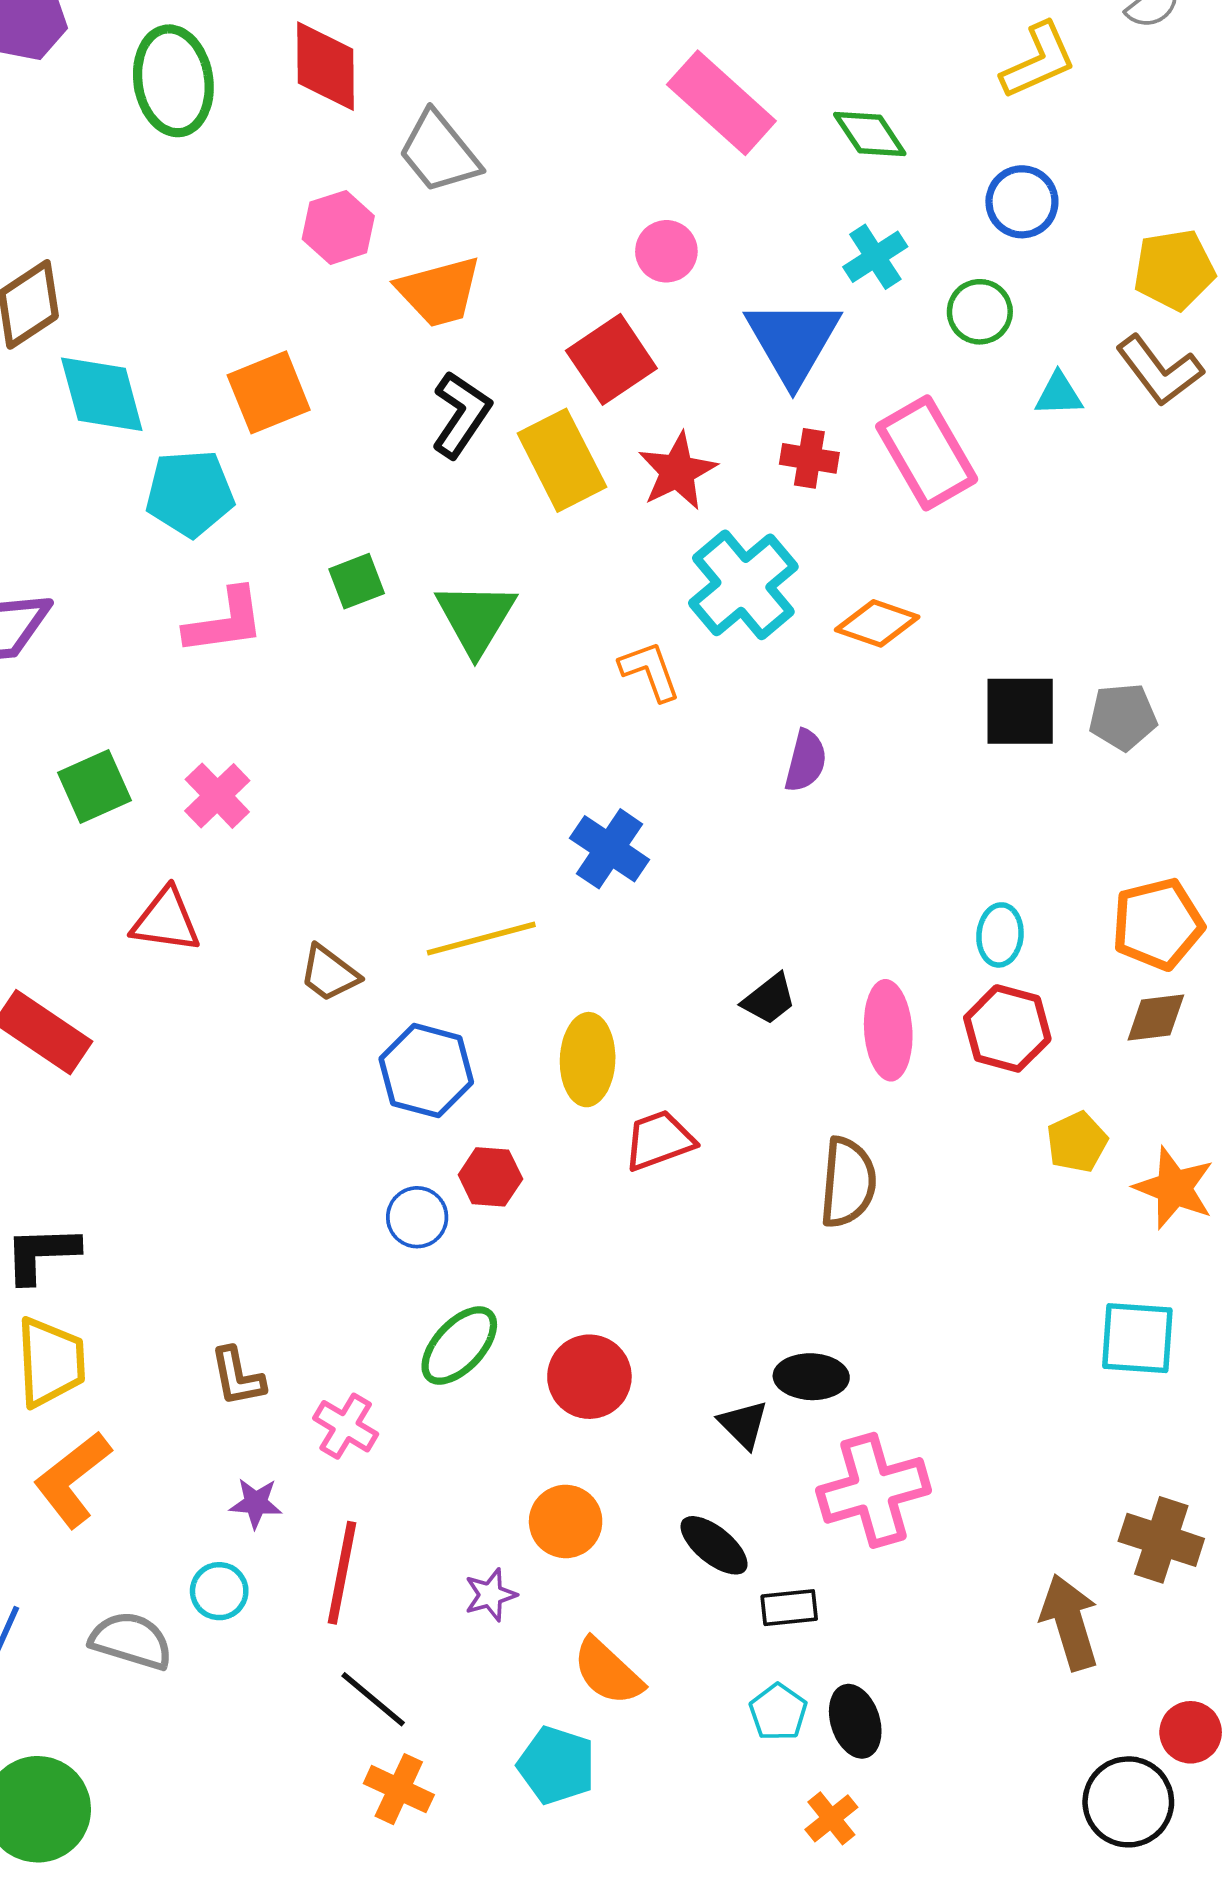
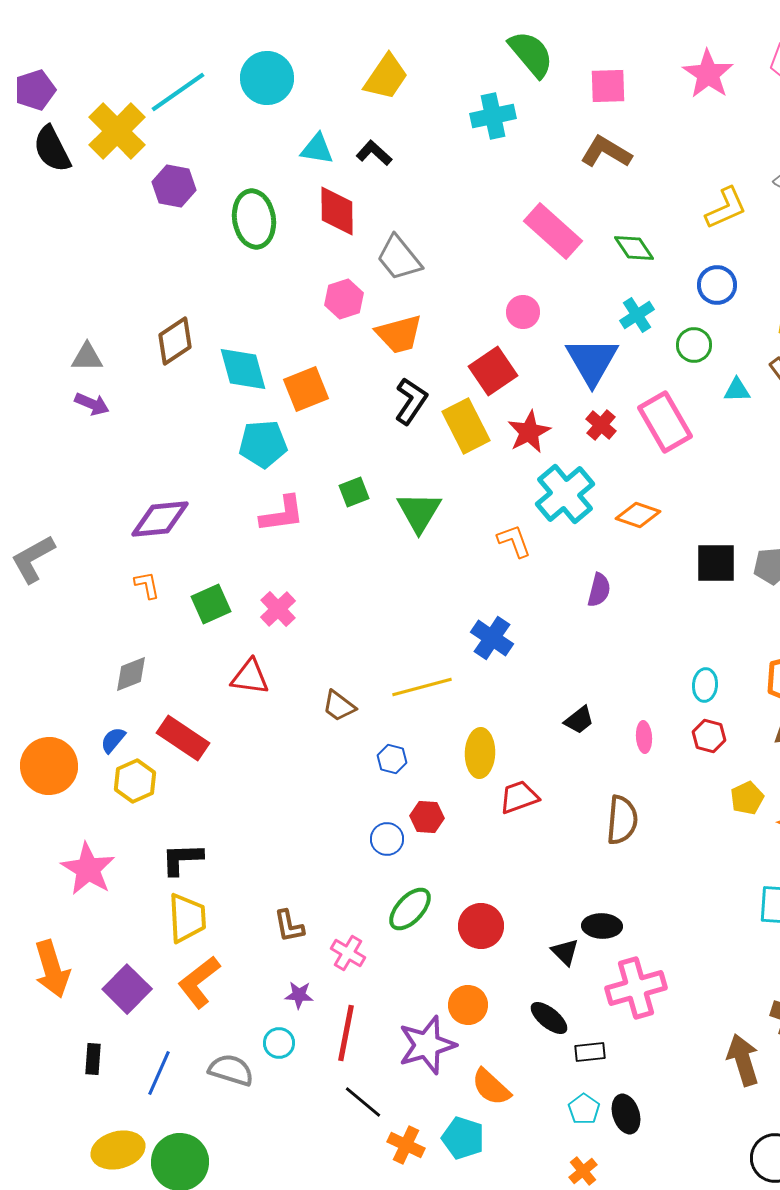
cyan diamond: (102, 394) -> (243, 369), moved
red cross: (809, 458) -> (601, 425), turned 32
red hexagon: (1007, 1028) -> (709, 736), size x0.7
pink ellipse: (888, 1030) -> (644, 737), size x0.6
blue hexagon: (426, 1071) -> (392, 759), size x0.6
purple star: (490, 1595) -> (427, 1045), size x2.0
orange cross: (399, 1789) -> (406, 1145), moved
orange cross: (831, 1818) -> (583, 1171), moved

